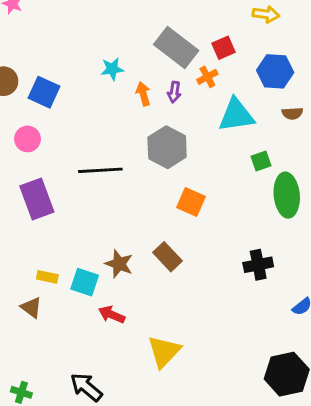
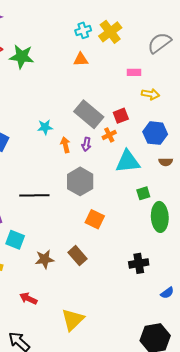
brown star: (119, 264) -> (45, 259), turned -30
cyan square: (85, 282) -> (15, 240), moved
red arrow: (112, 315) -> (28, 299), moved

